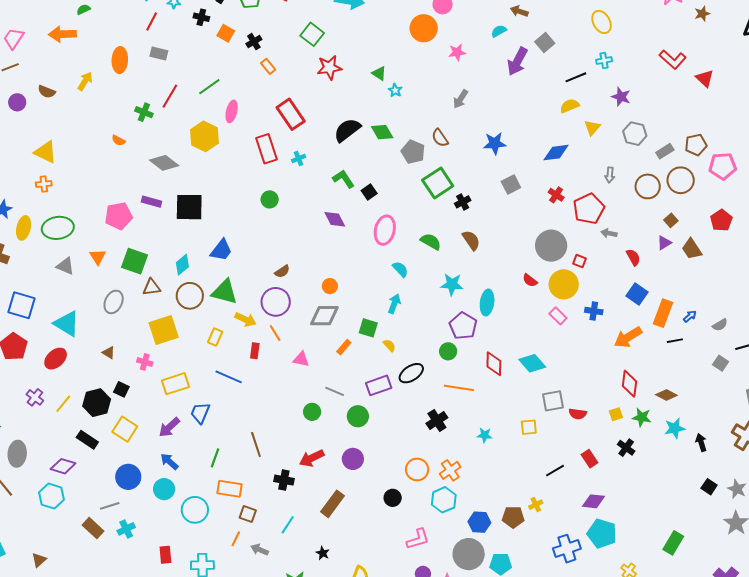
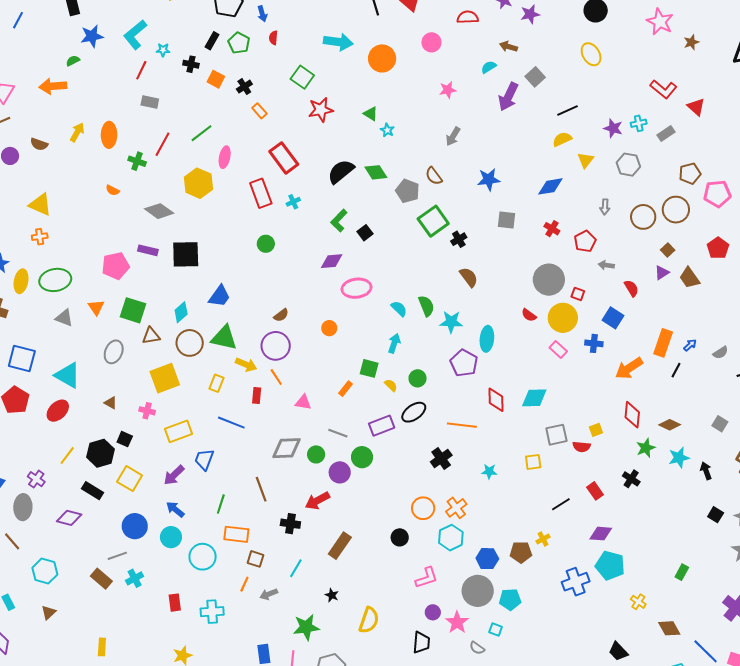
orange circle: (424, 28) -> (382, 58), moved
orange ellipse: (120, 60) -> (109, 135), moved
cyan cross: (604, 61) -> (639, 123), moved
gray rectangle: (665, 151) -> (666, 133), moved
green L-shape: (343, 179) -> (339, 221), turned -100
gray square: (511, 185) -> (506, 220), turned 36
red pentagon: (589, 209) -> (585, 241), size x0.7
purple diamond: (335, 219) -> (332, 261), turned -65
pink ellipse: (385, 230) -> (357, 288), moved, turned 72
green semicircle: (431, 242) -> (426, 306), moved, turned 40
blue square: (637, 294) -> (613, 318), moved
gray diamond: (324, 316) -> (286, 448), moved
black line: (675, 341) -> (676, 370), turned -49
green circle: (448, 351) -> (418, 378), moved
cyan diamond: (532, 363) -> (534, 398), turned -48
gray square: (721, 363) -> (720, 424), moved
purple cross: (35, 397) -> (36, 479), moved
yellow square: (616, 414) -> (596, 430), moved
green star: (642, 417) -> (646, 448), turned -30
purple circle: (353, 459) -> (340, 472), moved
cyan hexagon: (51, 496) -> (45, 571), moved
green rectangle: (673, 543) -> (682, 572), size x0.7
gray arrow: (260, 550) -> (269, 594), turned -42

